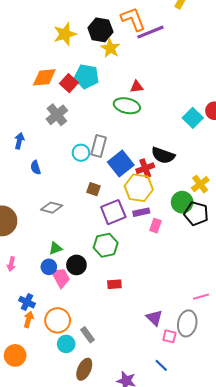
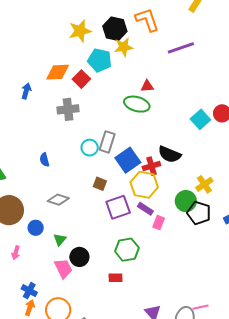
purple line: (150, 32) -> (181, 48), moved
yellow star: (110, 48) -> (124, 47), turned 30
cyan pentagon: (87, 76) -> (100, 60), moved
gray cross: (57, 115) -> (68, 109), turned 30
blue arrow: (19, 141) -> (26, 91), moved
purple rectangle: (141, 212) -> (145, 209), turned 42
green hexagon: (106, 245) -> (127, 250), moved
green triangle: (55, 248) -> (60, 240), turned -32
blue circle: (49, 267) -> (36, 228), moved
pink line: (201, 297) -> (200, 307), moved

